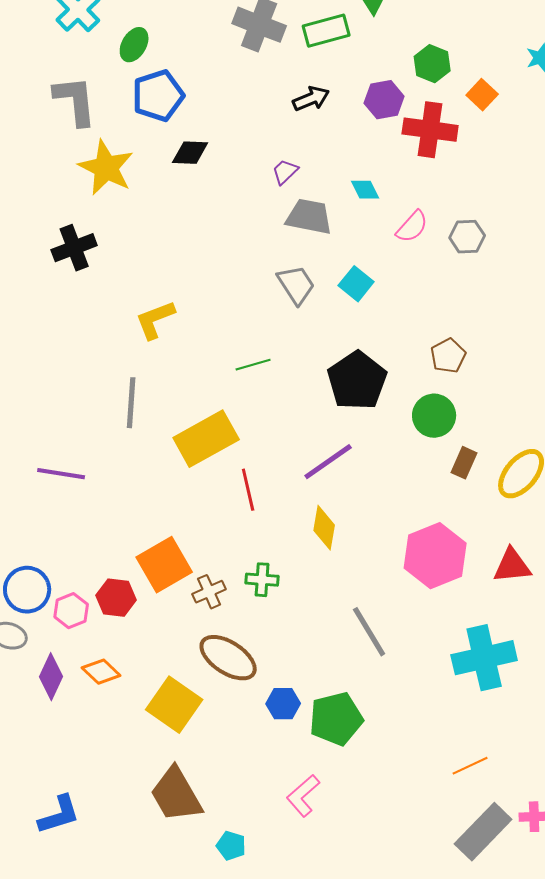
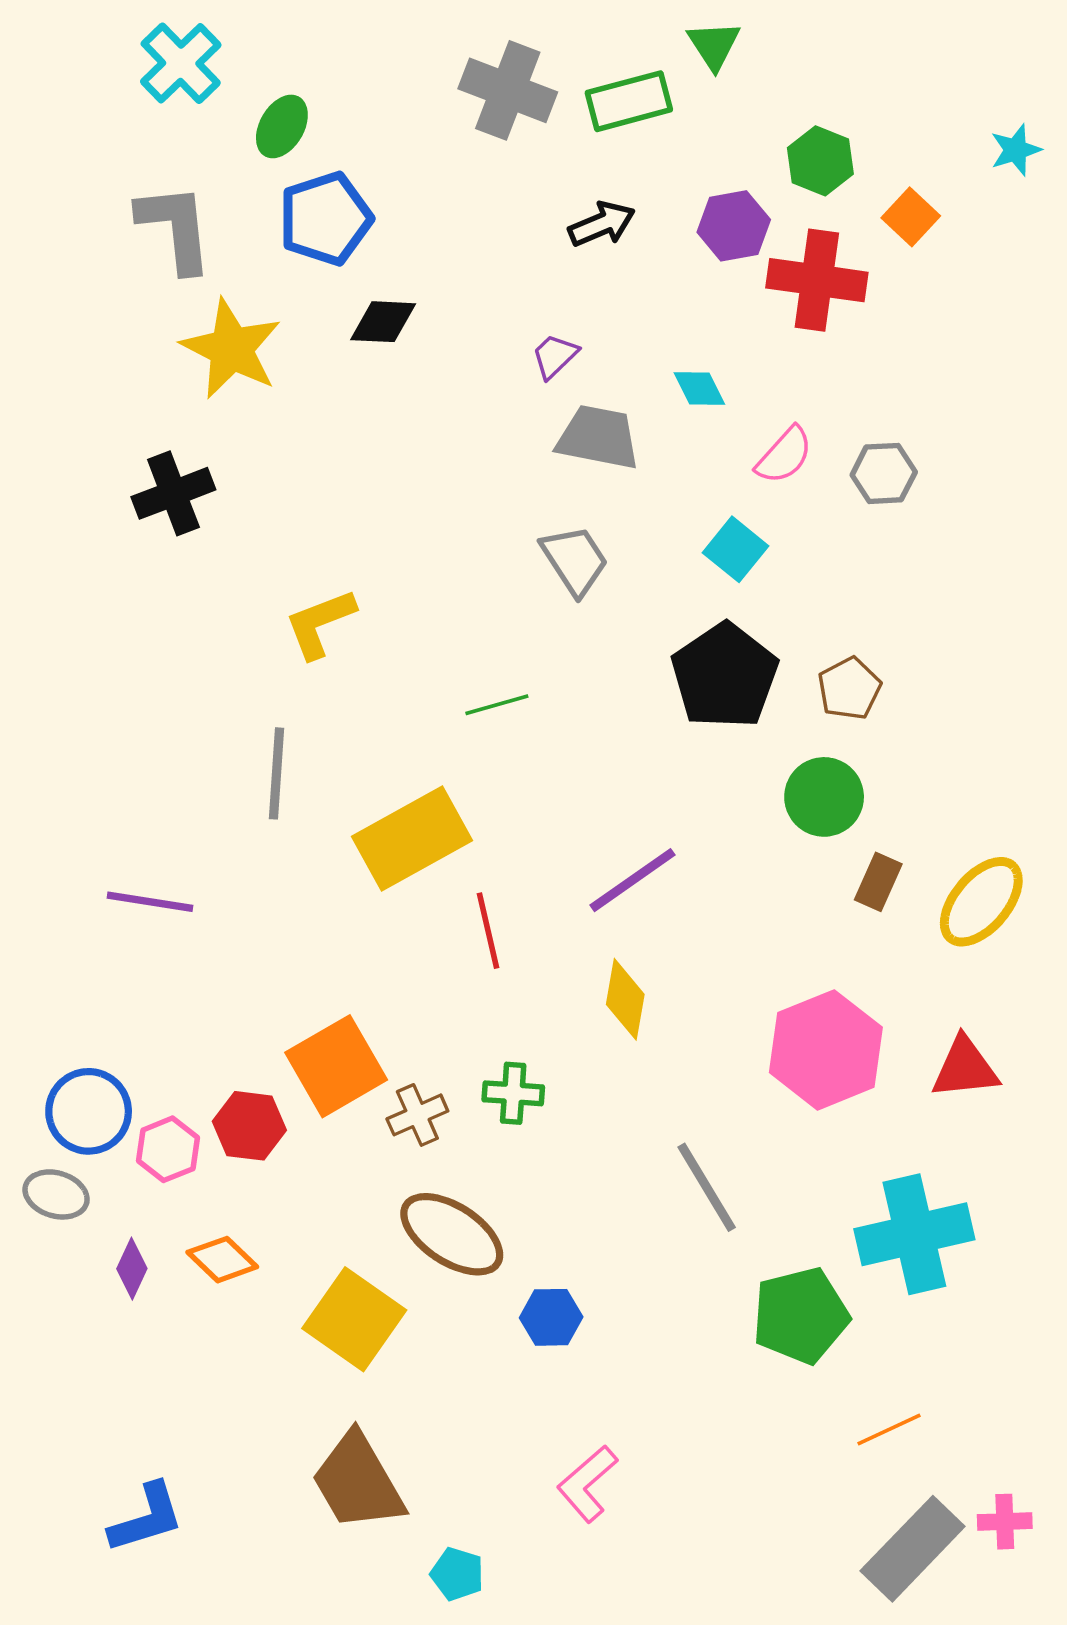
cyan square: (356, 284) -> (735, 549), moved
black pentagon: (357, 381) -> (725, 676), moved
purple diamond: (51, 677) -> (132, 1269), size x0.7
green pentagon: (336, 719) -> (801, 1316), moved

